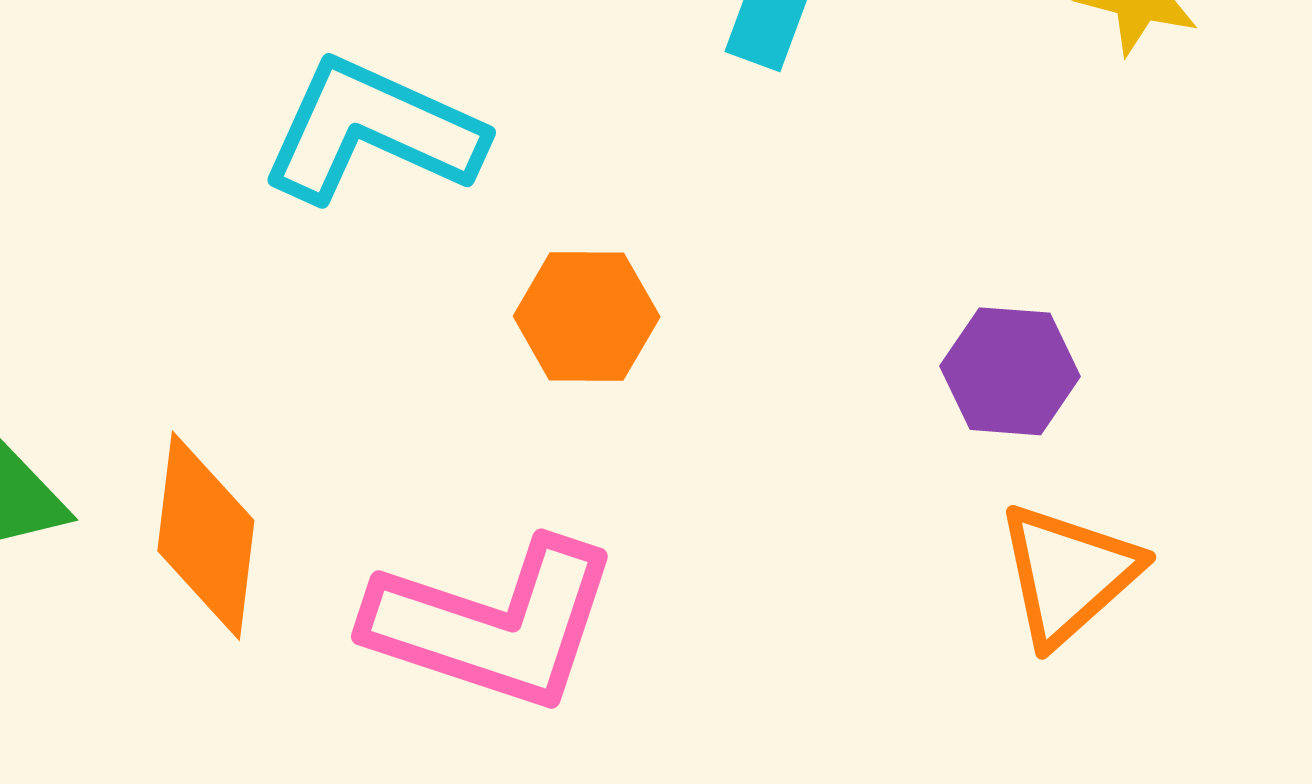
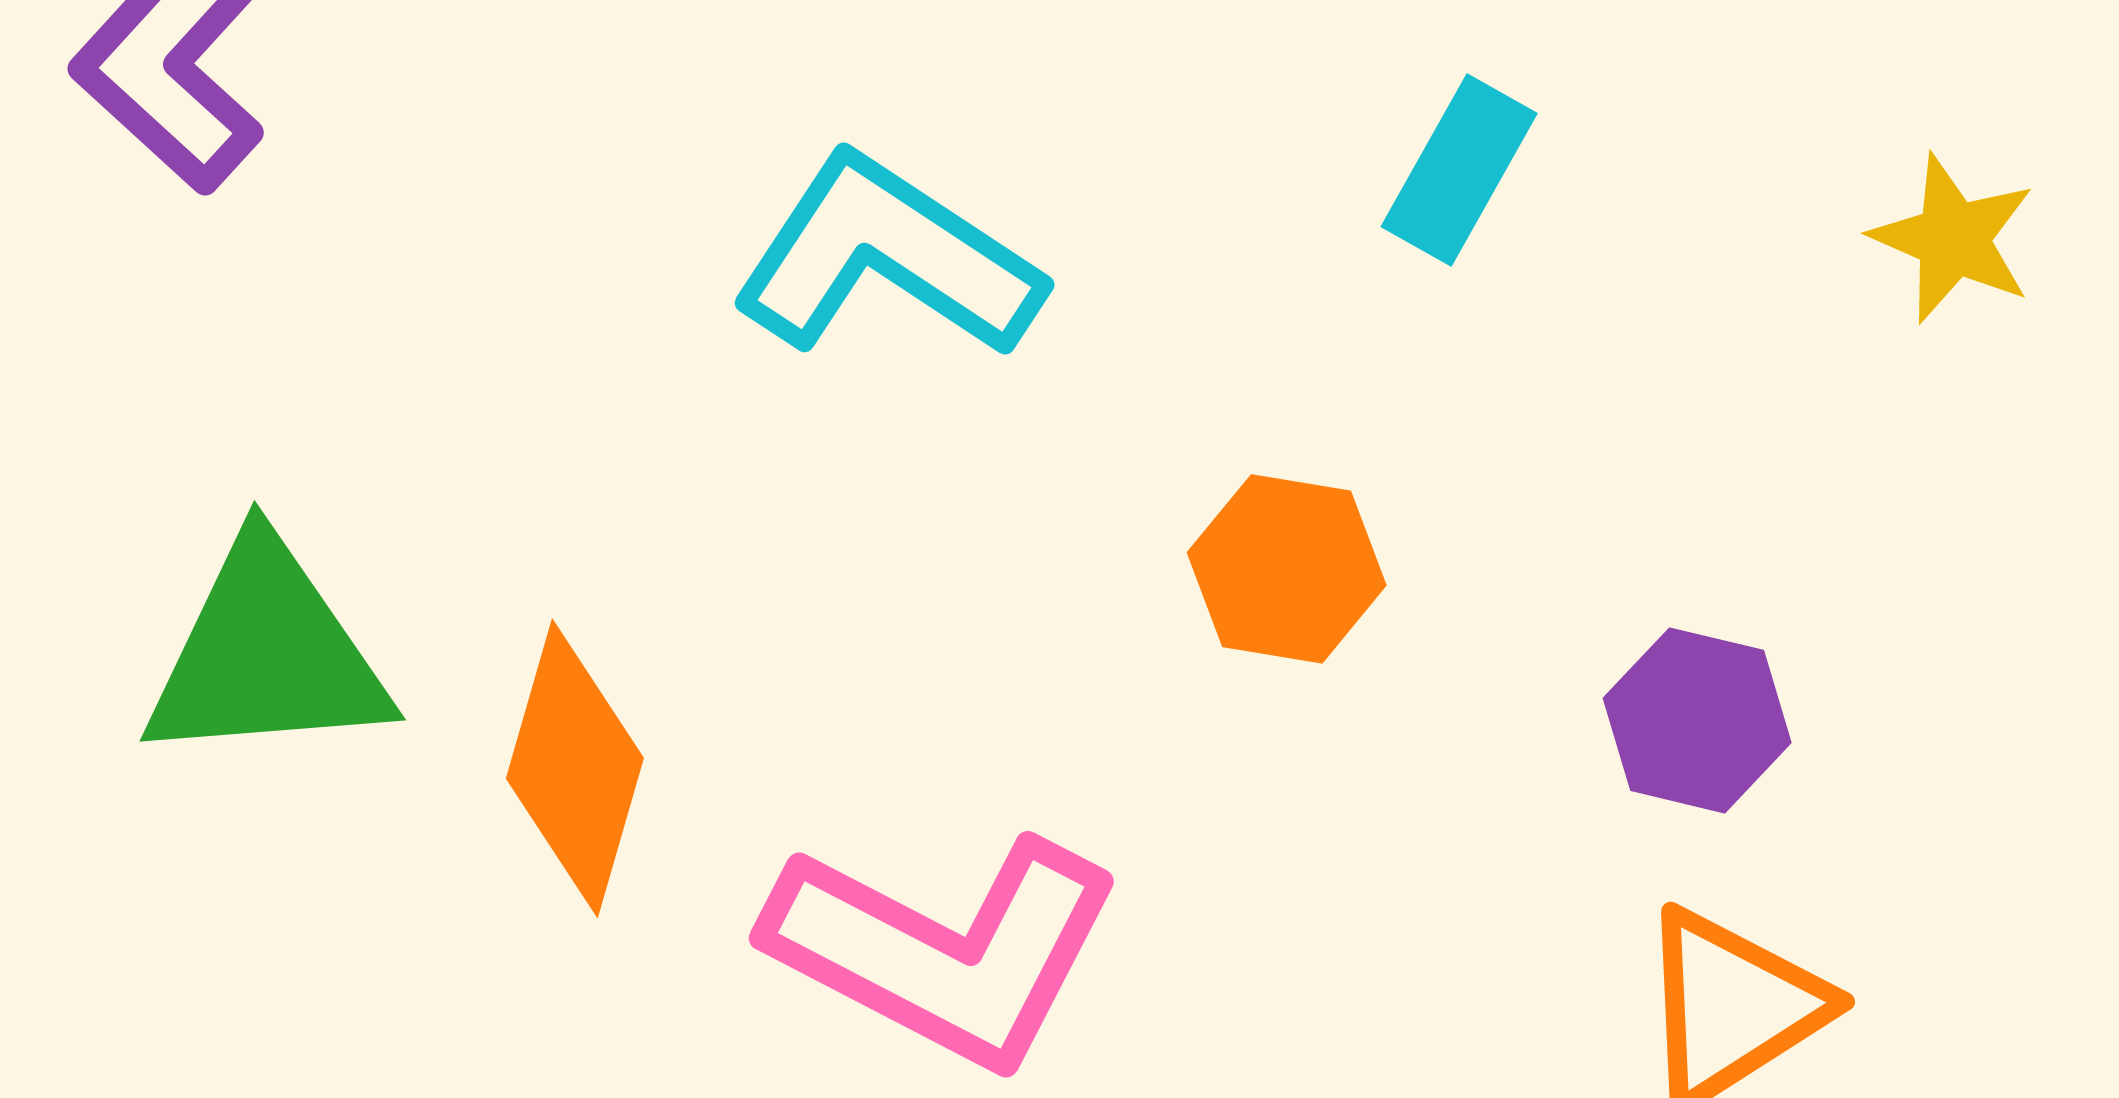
orange hexagon: (587, 317) -> (1287, 569), moved

